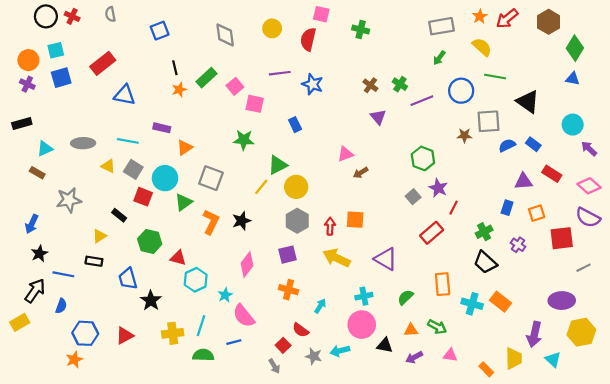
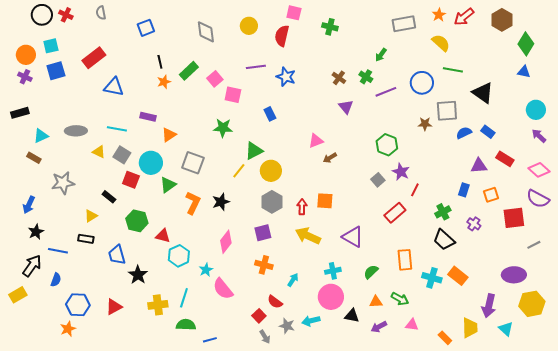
green arrow: (439, 58) -> (381, 55), moved
cyan circle: (573, 125) -> (536, 110), moved
blue line: (234, 342) -> (210, 340), moved
gray arrow: (274, 366) -> (265, 337), moved

